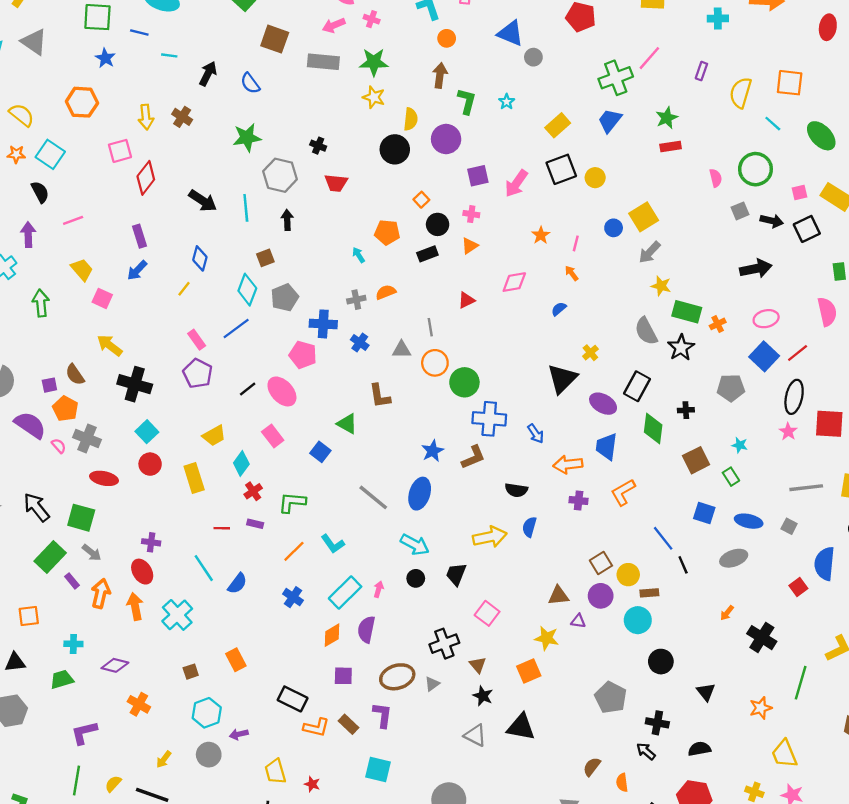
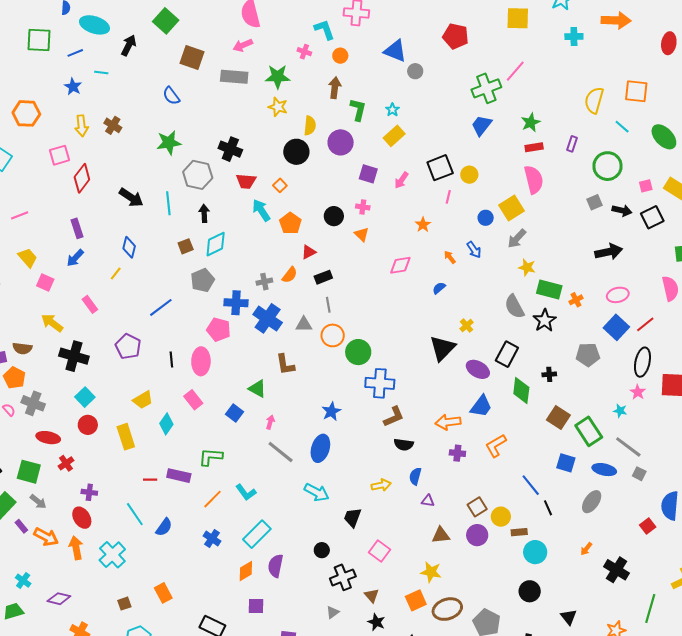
pink cross: (372, 19) -> (304, 52), moved
blue line: (139, 33) -> (75, 53), turned -35
blue star: (105, 58) -> (73, 87), moved
purple rectangle: (701, 71) -> (572, 144), moved
black arrow: (208, 74) -> (129, 45), moved
yellow rectangle: (558, 125) -> (394, 136), moved
black cross: (318, 146) -> (230, 149), size x1.6
purple square: (478, 176) -> (368, 174), turned 30
pink semicircle: (716, 178) -> (534, 180), moved, size x1.8
pink arrow: (516, 183) -> (401, 180), size x0.7
orange square: (421, 200) -> (280, 185), moved
orange pentagon: (387, 232) -> (290, 223), turned 30
pink line: (576, 243) -> (448, 197), moved
orange triangle: (470, 246) -> (362, 234), turned -42
black rectangle: (427, 254) -> (323, 277), moved
cyan arrow: (359, 255) -> (261, 210), moved, size x1.6
cyan diamond: (247, 290) -> (216, 244), moved, turned 44
orange semicircle: (386, 292) -> (290, 275), turned 150
red triangle: (466, 300) -> (309, 252), moved
pink rectangle: (197, 340) -> (90, 304), moved
blue cross: (360, 342) -> (268, 318), size x1.8
brown semicircle: (75, 375) -> (22, 348), turned -48
black line: (248, 389) -> (171, 359), turned -56
pink ellipse: (282, 391) -> (201, 361), turned 44
blue arrow: (536, 434) -> (474, 250), moved
cyan star: (740, 445) -> (620, 411), moved
blue trapezoid: (606, 446) -> (481, 406), turned -150
brown L-shape: (473, 457) -> (394, 417), moved
brown square: (696, 460) -> (558, 417), turned -30
green rectangle: (731, 477) -> (589, 431), size x1.8
gray line: (806, 488) -> (628, 447), moved, turned 44
red cross: (253, 491) -> (66, 463), moved
purple rectangle: (255, 524) -> (179, 476), size x1.6
yellow arrow: (490, 537) -> (381, 485), size x0.7
gray ellipse: (734, 558) -> (592, 502), turned -35
black circle: (416, 578) -> (322, 550), moved
pink arrow: (379, 589) -> (270, 422), moved
orange arrow: (101, 594) -> (46, 537), turned 105
cyan circle: (638, 620) -> (535, 552), moved
purple triangle: (578, 621) -> (428, 501), moved
cyan cross: (73, 644) -> (23, 581), turned 35
brown ellipse: (397, 677) -> (447, 609), moved

